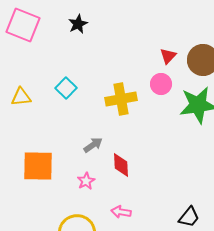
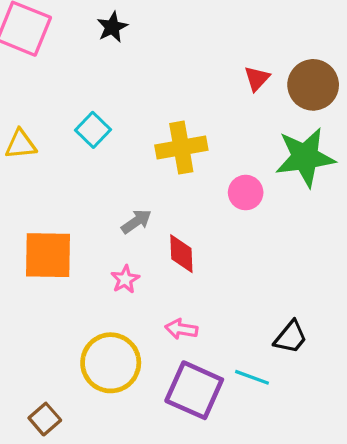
pink circle: (161, 84) -> (246, 193), moved

